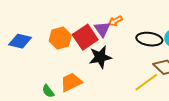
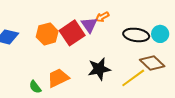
black star: (100, 57) -> (99, 69), moved

